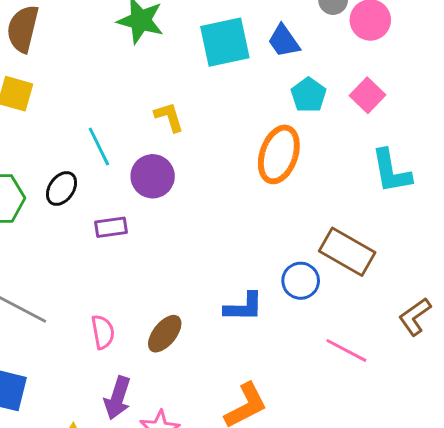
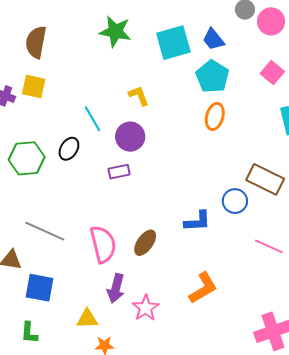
cyan pentagon: (309, 95) -> (212, 76), moved, size x1.4
orange ellipse: (279, 154) -> (215, 116), size x0.7
purple rectangle: (111, 227) -> (119, 172), moved
pink semicircle: (103, 332) -> (103, 244), size x1.6

